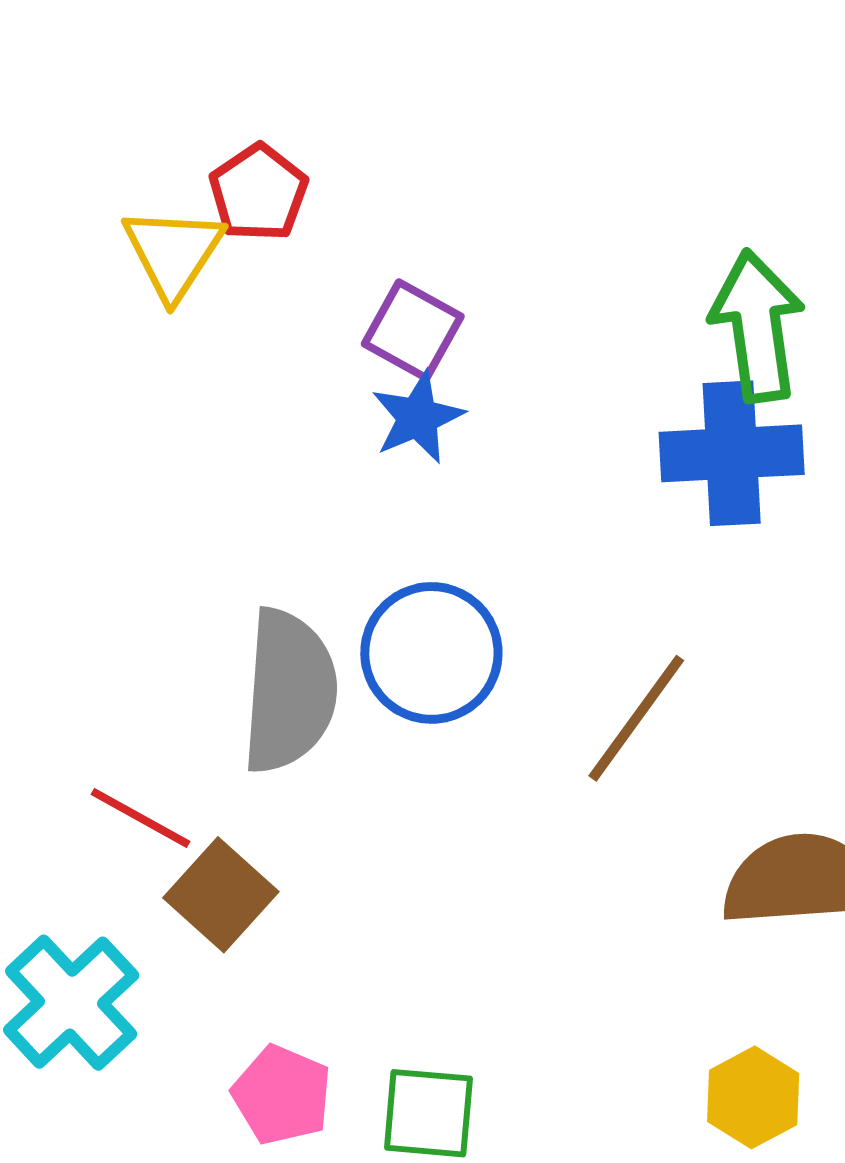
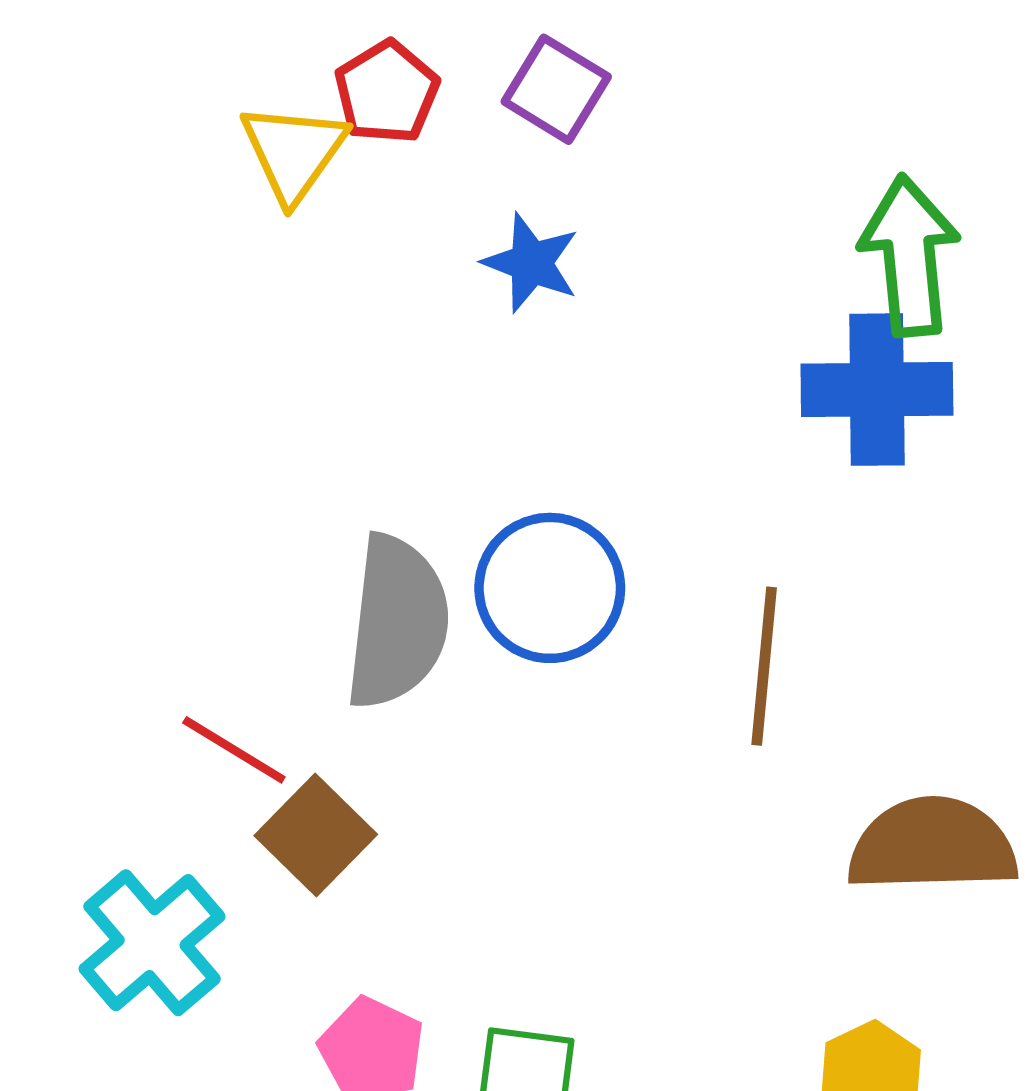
purple square: (413, 330) -> (556, 89), moved
blue star: (418, 417) -> (531, 263), moved, turned -30
brown line: (636, 718) -> (764, 666), turned -33

